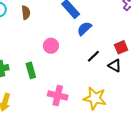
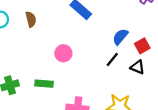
blue semicircle: (84, 29) -> (120, 37), moved
green rectangle: (31, 70) -> (44, 84), turned -63

